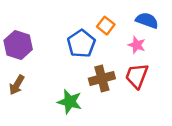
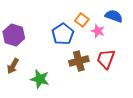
pink star: (137, 45) -> (98, 31), moved
green star: (70, 102) -> (40, 79), moved

